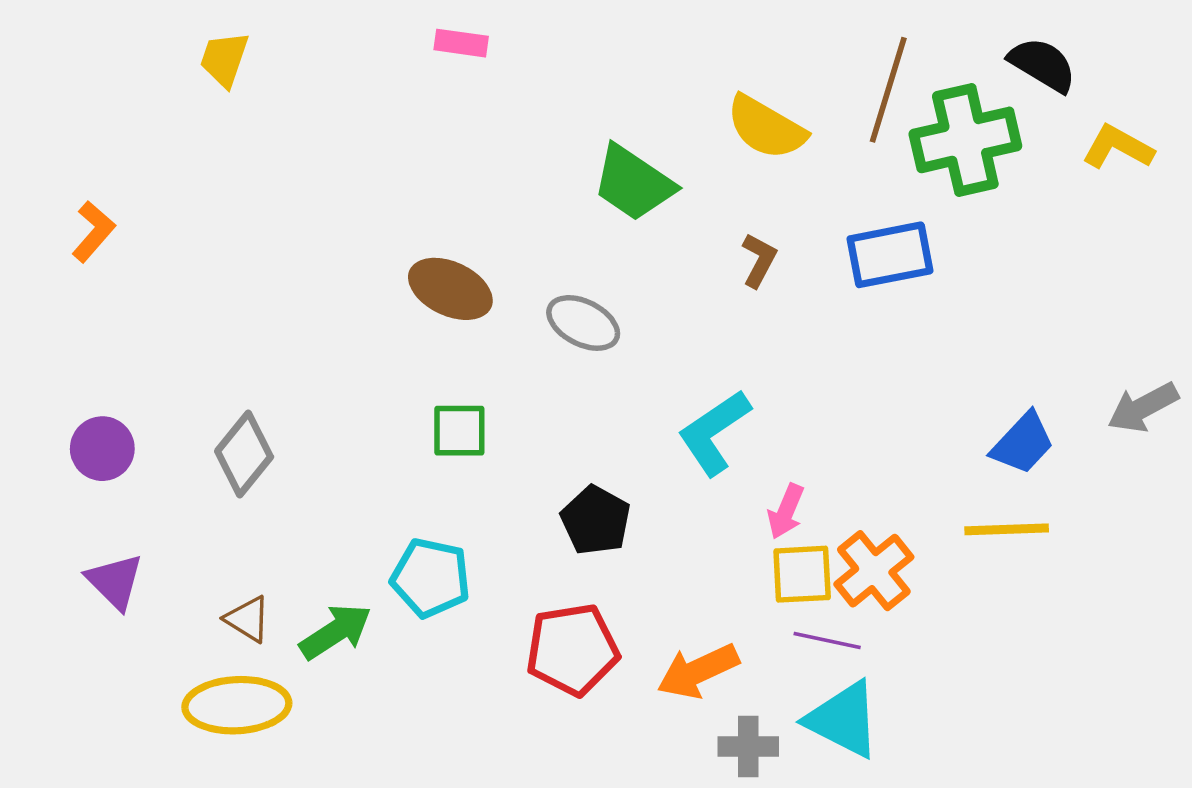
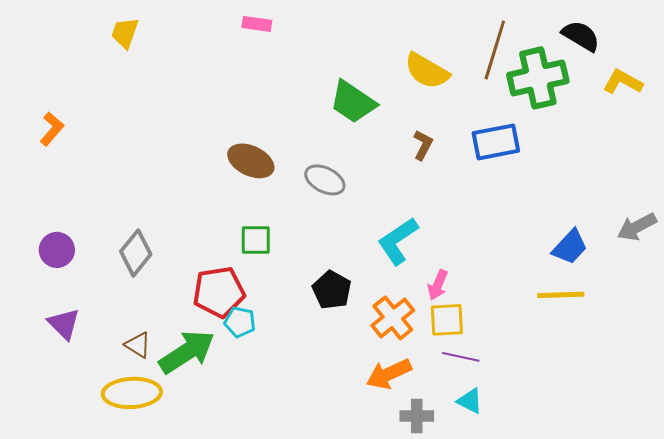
orange cross: (874, 571) -> (393, 318), moved
cyan pentagon: (431, 578) -> (240, 322), size x0.7
green arrow: (336, 632) -> (187, 352), size x1.4
red pentagon: (572, 650) -> (219, 292), moved
cyan triangle: (843, 720) -> (470, 401), size x0.6

